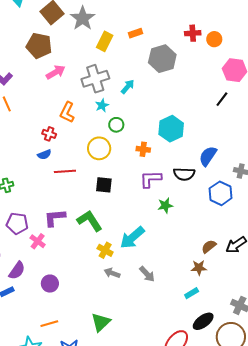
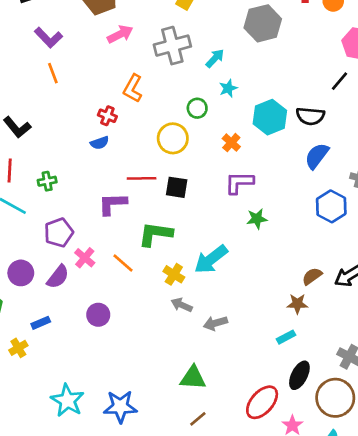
cyan star: (102, 105) -> (228, 88), moved
orange cross: (143, 149) -> (231, 143), turned 32
red line: (65, 171) -> (142, 178), moved
black semicircle: (184, 174) -> (310, 116), moved
purple L-shape: (55, 218) -> (112, 204), moved
green L-shape: (90, 221) -> (155, 234), turned -52
purple pentagon: (17, 223) -> (59, 233), turned -30
purple semicircle: (17, 271) -> (58, 277), moved
gray arrow: (147, 274) -> (215, 323), moved, turned 114
black ellipse: (203, 321) -> (299, 375), turned -30
green triangle: (101, 322) -> (193, 378), moved, turned 45
orange line: (49, 324) -> (123, 263), moved, turned 54

